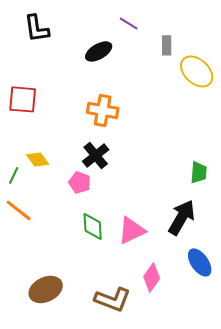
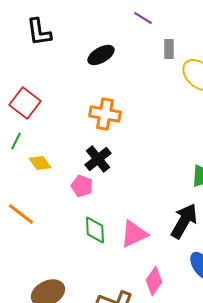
purple line: (129, 23) -> (143, 18), moved
red square: (23, 99) -> (25, 103), turned 32
green line: (14, 175) -> (16, 141), moved

